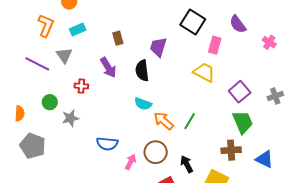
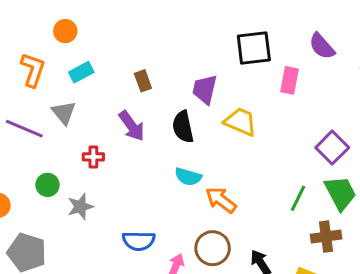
black square: (193, 22) -> (254, 48), turned -35
yellow trapezoid: (204, 72) -> (240, 122), moved
green line: (190, 121) -> (298, 198), moved

